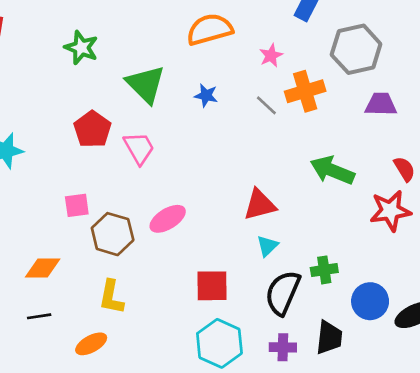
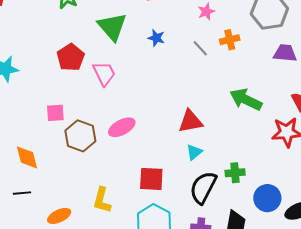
orange cross: (305, 91) -> (230, 40), size x0.7
orange diamond: (43, 268) -> (27, 157), turned 72
yellow L-shape: (111, 297) -> (102, 200), moved

